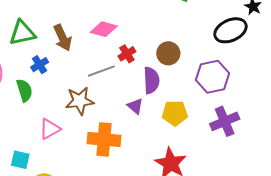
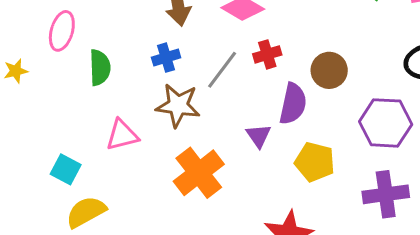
blue cross: (40, 65) -> (166, 58), moved
gray line: (101, 71) -> (222, 70), turned -48
orange cross: (104, 139) -> (199, 173), turned 32

